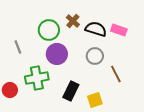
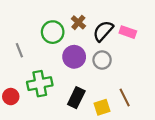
black semicircle: (96, 29) -> (103, 31), turned -65
purple circle: (57, 54) -> (74, 57), moved
brown line: (116, 74) -> (125, 98), moved

